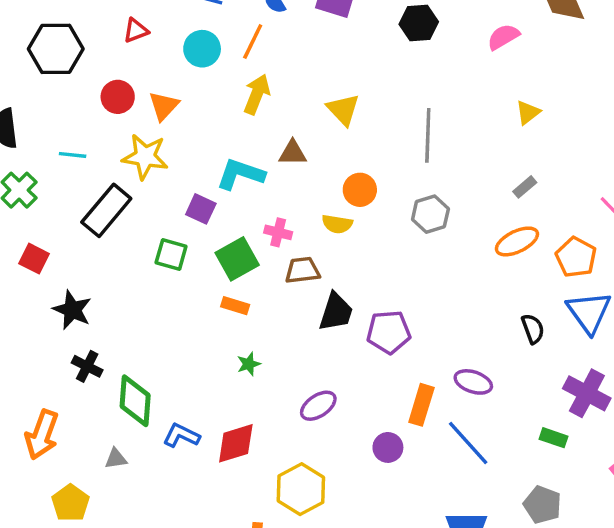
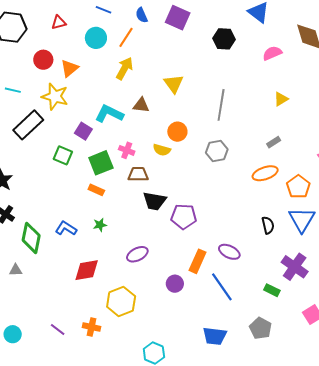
black trapezoid: (336, 312) -> (155, 201), turned 75
blue L-shape: (181, 436) -> (66, 228), moved

